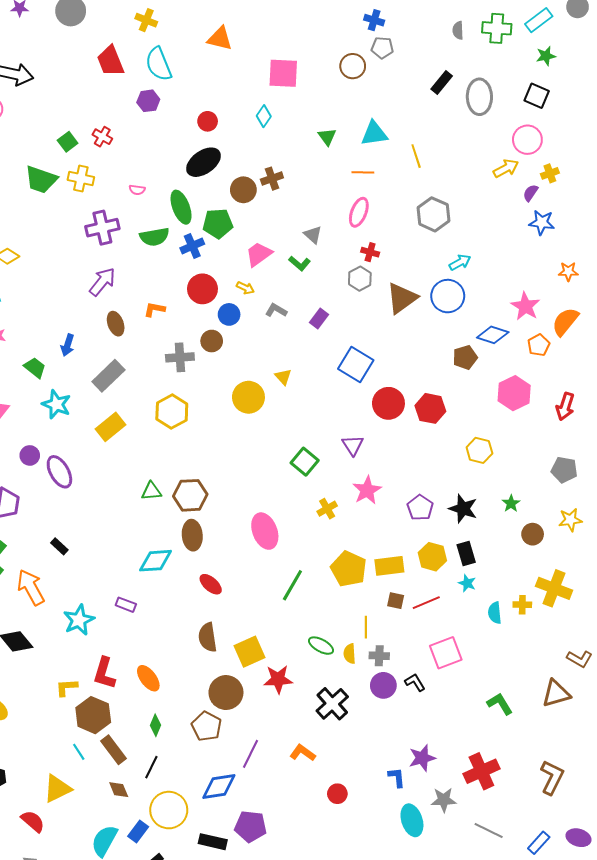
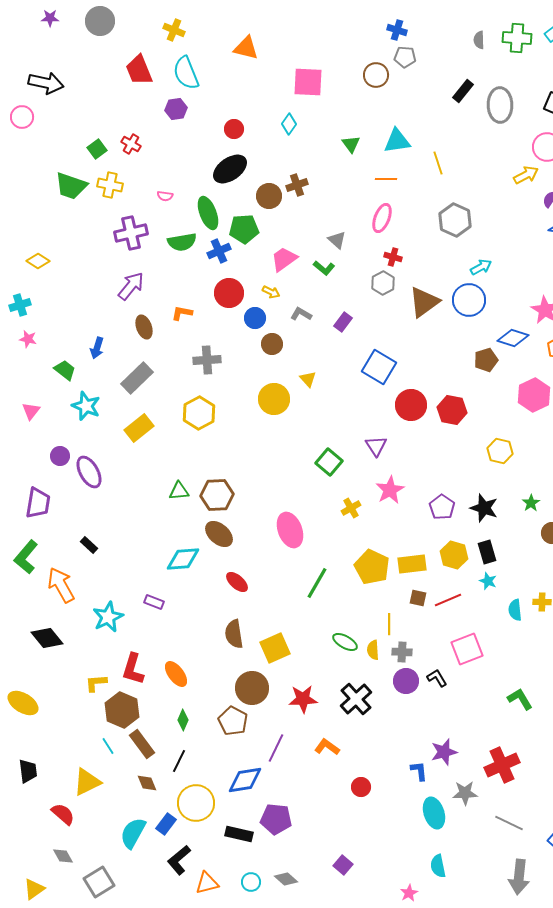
brown circle: (212, 341) -> (272, 344), moved
brown ellipse: (192, 535) -> (219, 534), turned -44
red star: (278, 679) -> (303, 699), moved

